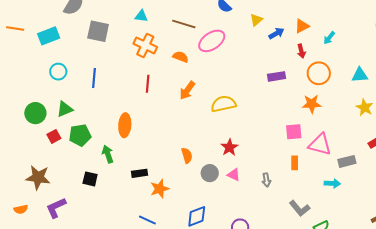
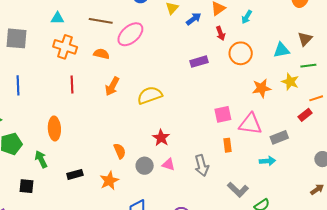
orange star: (312, 104) -> (262, 88), moved
gray arrow: (266, 180) -> (202, 166), size x1.5
orange star: (160, 189) -> (109, 181), moved

